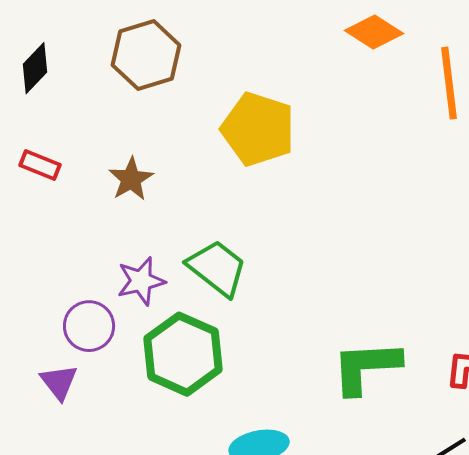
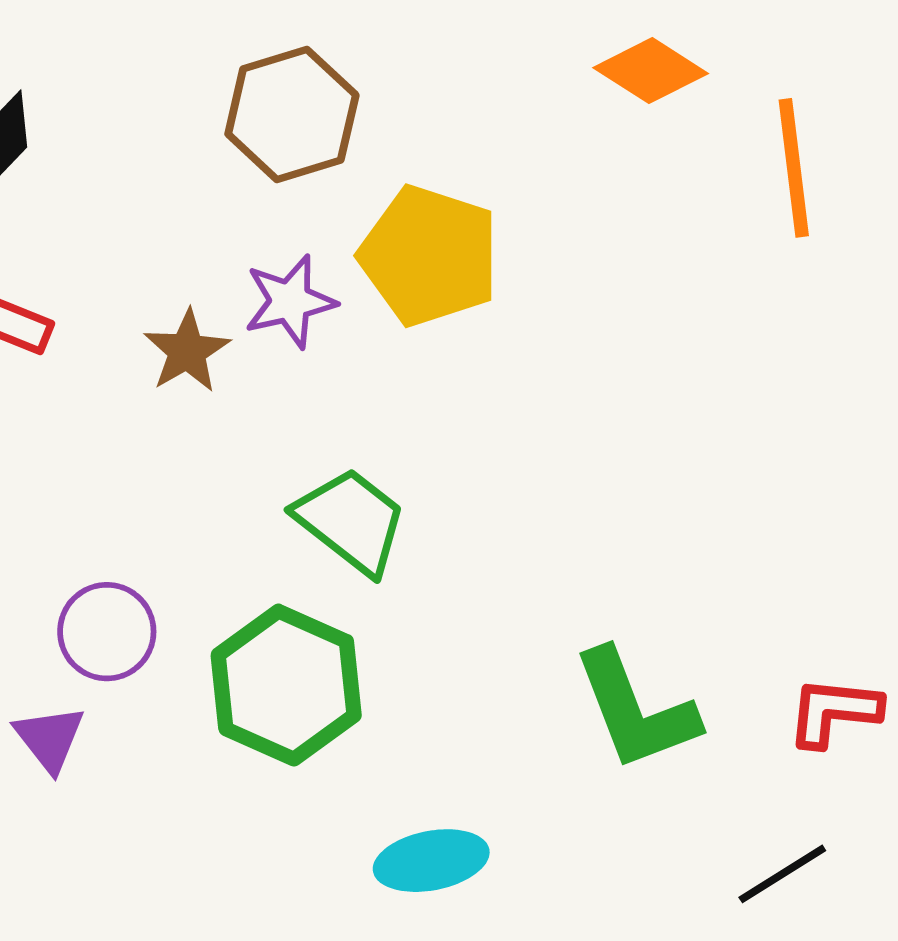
brown hexagon: (146, 55) -> (292, 114), moved
purple star: (141, 281) -> (290, 301), moved
green L-shape: (366, 367) -> (635, 710), turned -108

